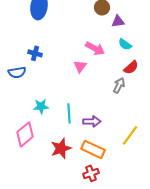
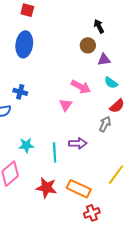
purple arrow: (92, 121) -> (78, 143), moved
red star: (61, 148) -> (46, 188), turned 30
red cross: (91, 173) -> (92, 213), moved

